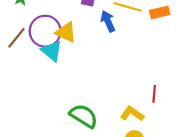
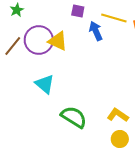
cyan triangle: (52, 51) -> (45, 84), moved

